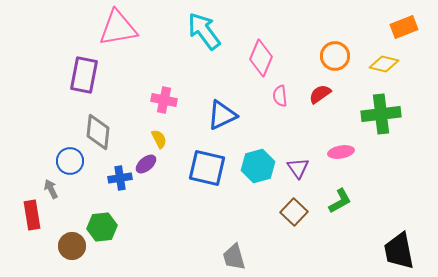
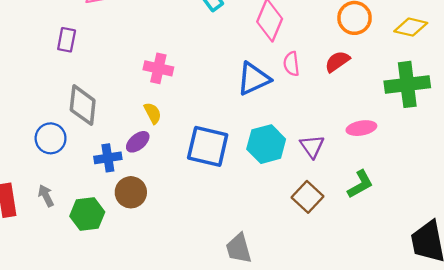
purple rectangle: (84, 75) -> (67, 40), size x0.6
blue triangle: (222, 115) -> (254, 79), moved
gray arrow: (51, 189) -> (46, 196), moved
brown circle: (72, 246) -> (131, 192), moved

